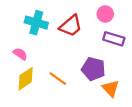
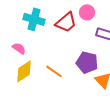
pink circle: (105, 14) -> (87, 12), moved

